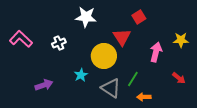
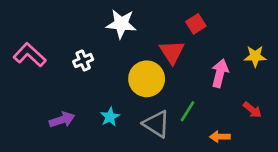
cyan star: (81, 75) -> (110, 117), moved
orange arrow: (144, 97) -> (220, 137), moved

